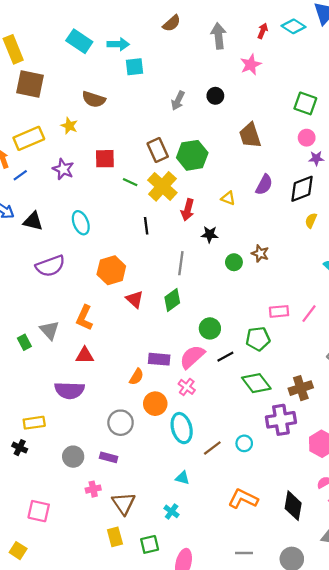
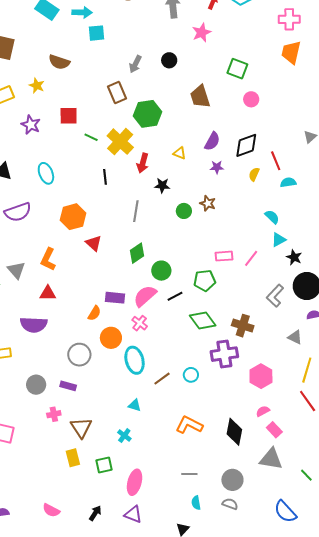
green square: (305, 103) -> (237, 69), moved
brown rectangle: (158, 150) -> (117, 93), moved
purple star: (316, 158) -> (217, 167), moved
green diamond: (172, 300) -> (137, 253), moved
brown cross: (301, 388) -> (243, 326), turned 35

